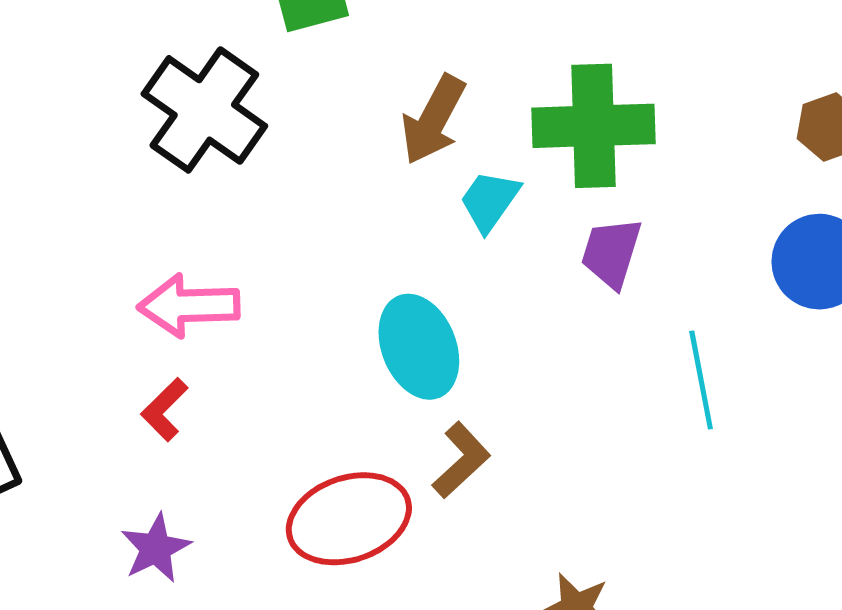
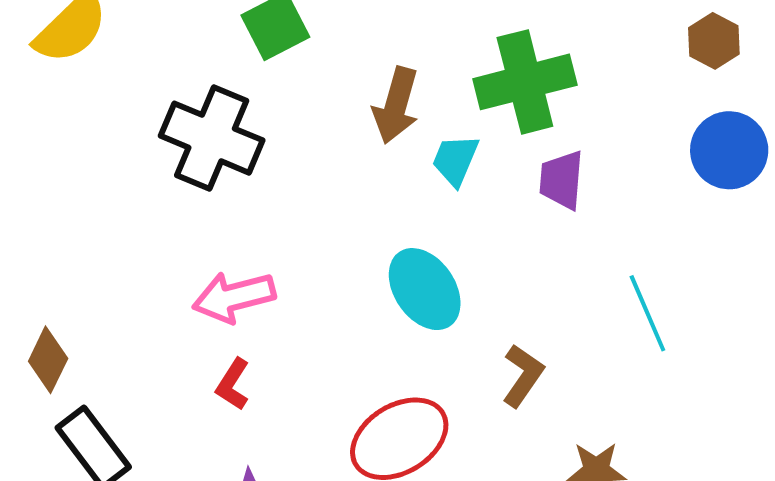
cyan line: (701, 380) -> (647, 313), moved
brown L-shape: (461, 460) -> (523, 376), moved

